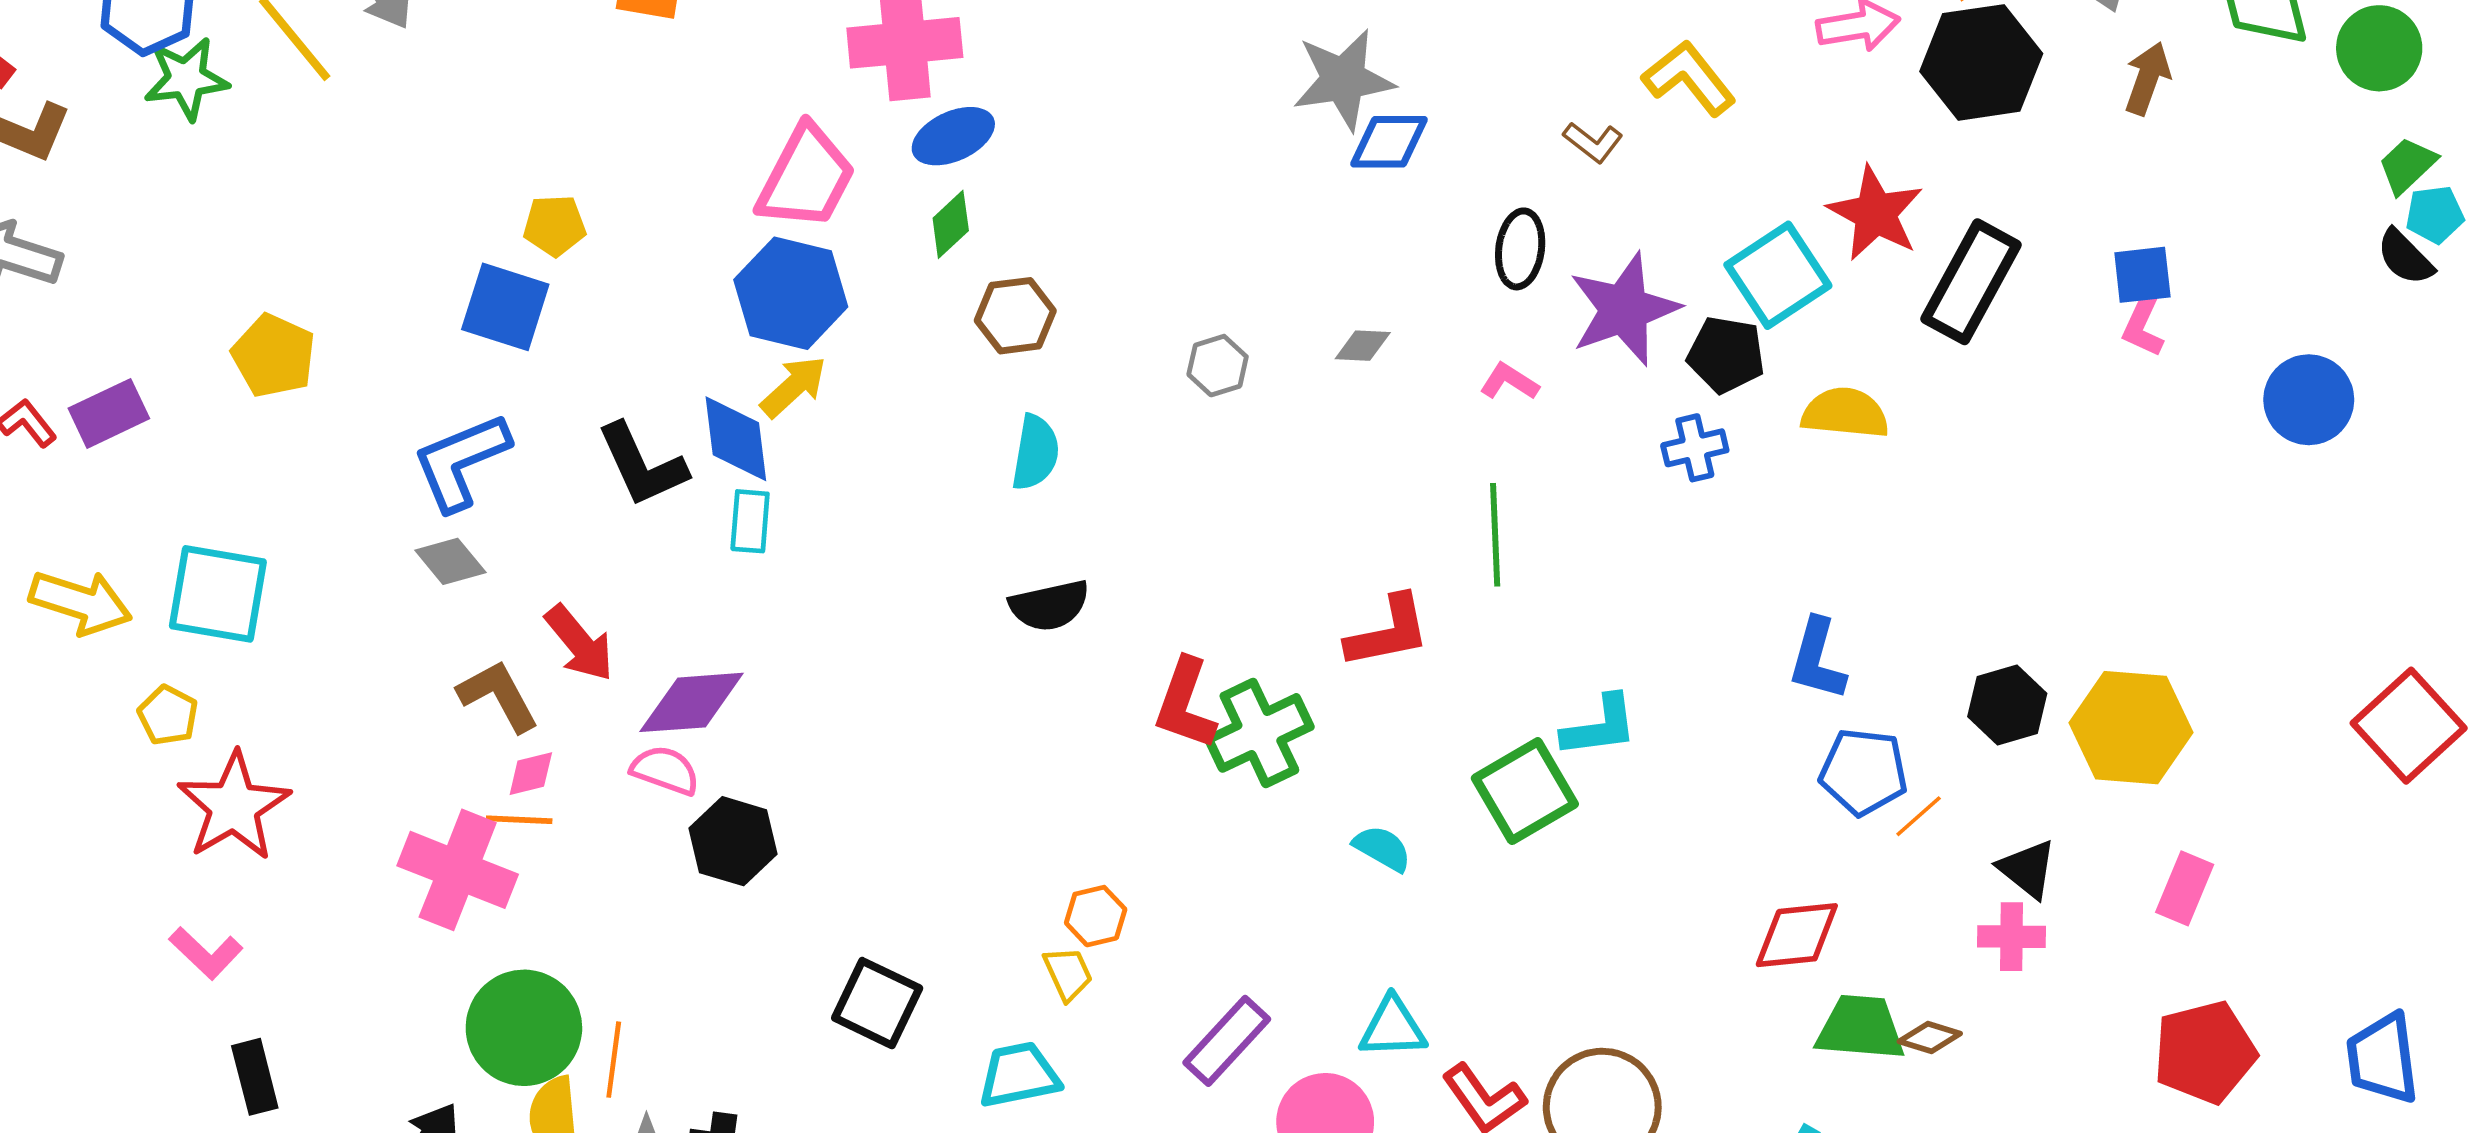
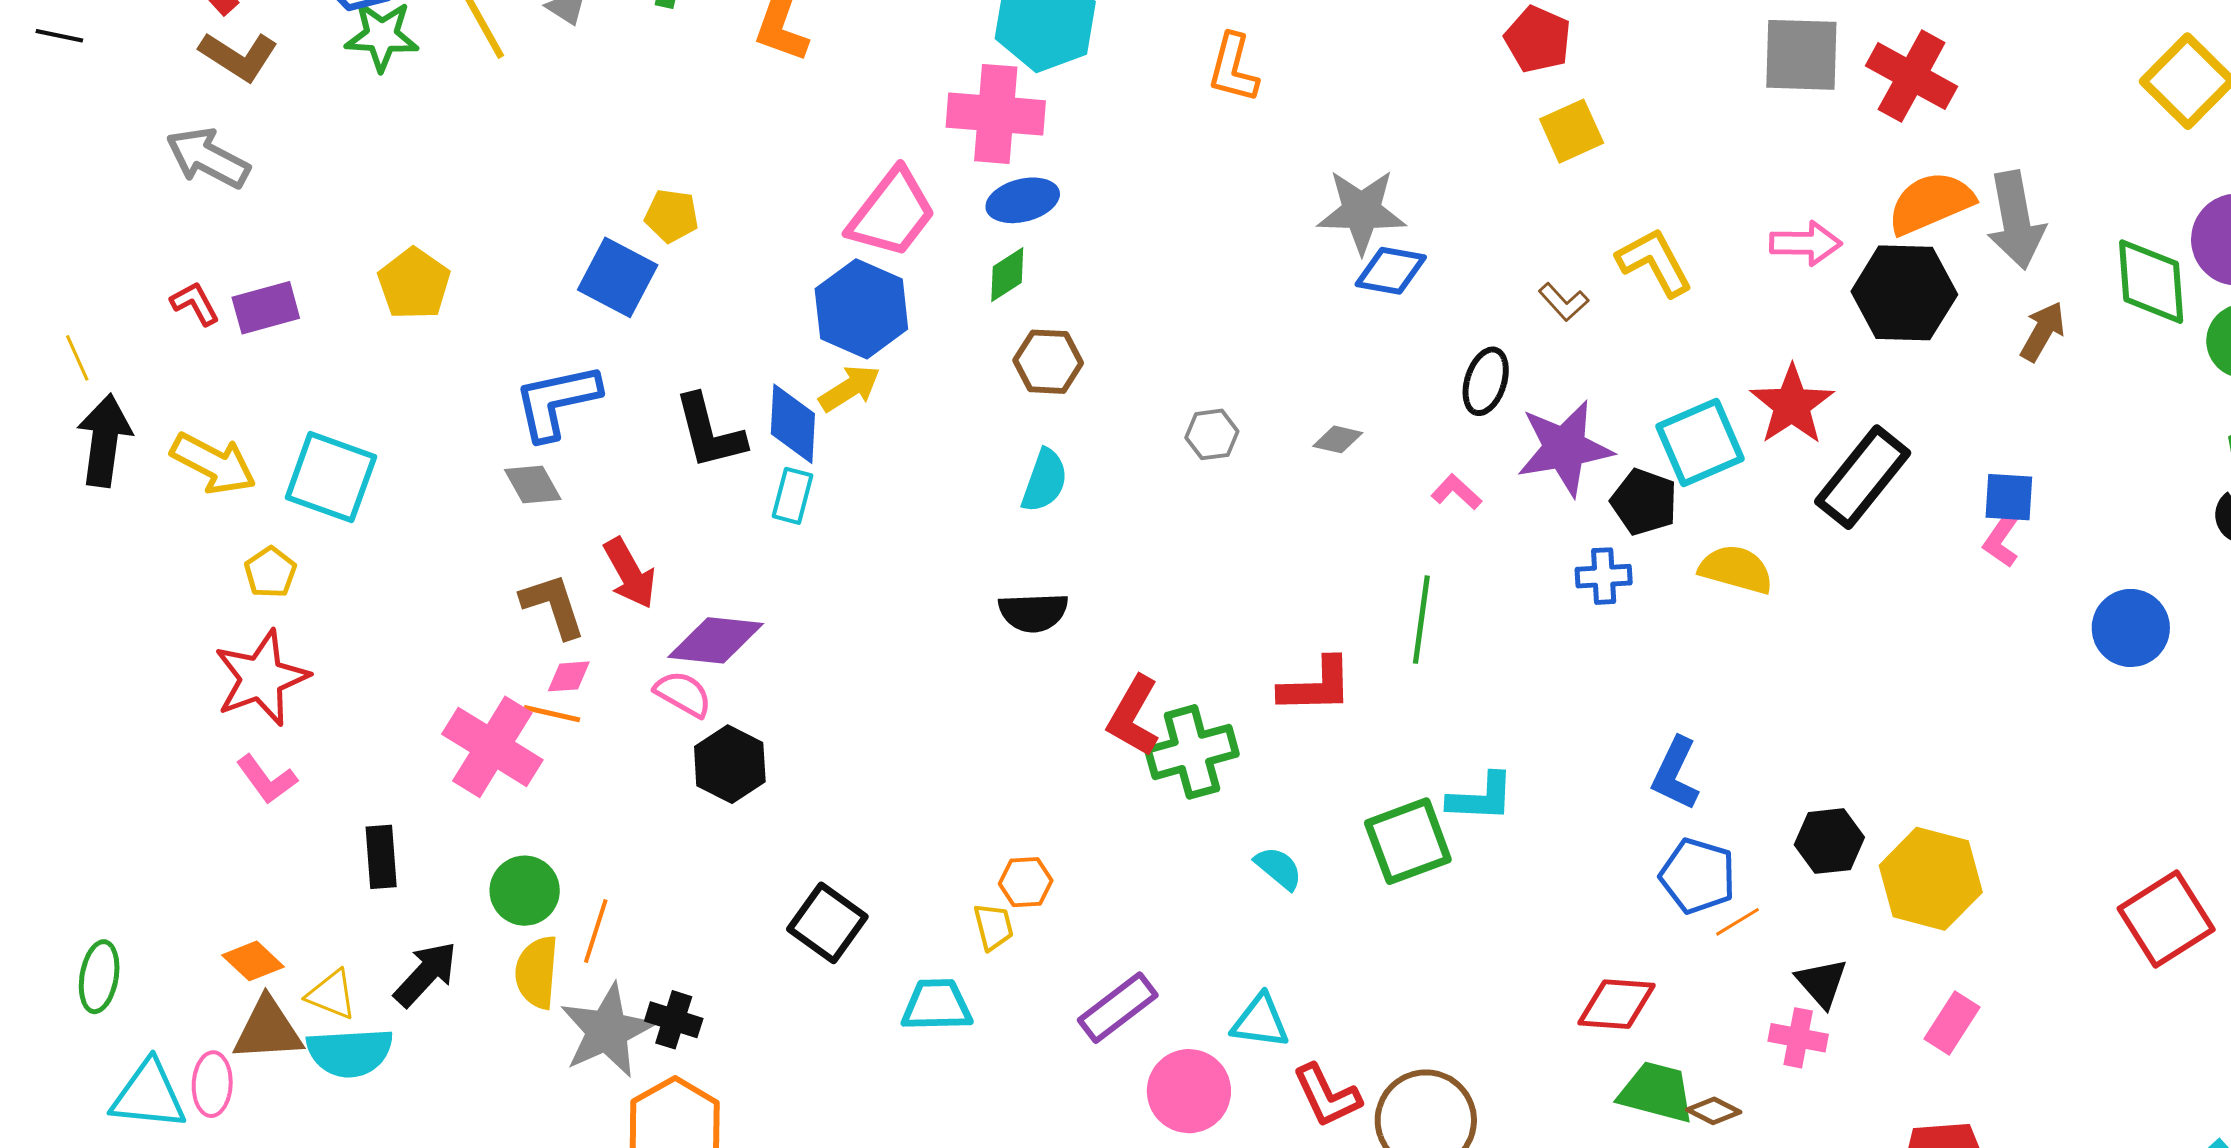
red star: (234, 806) -> (261, 678), moved
green circle: (524, 1028) -> (525, 891), size x0.7
black rectangle: (255, 1077) -> (381, 857), moved

